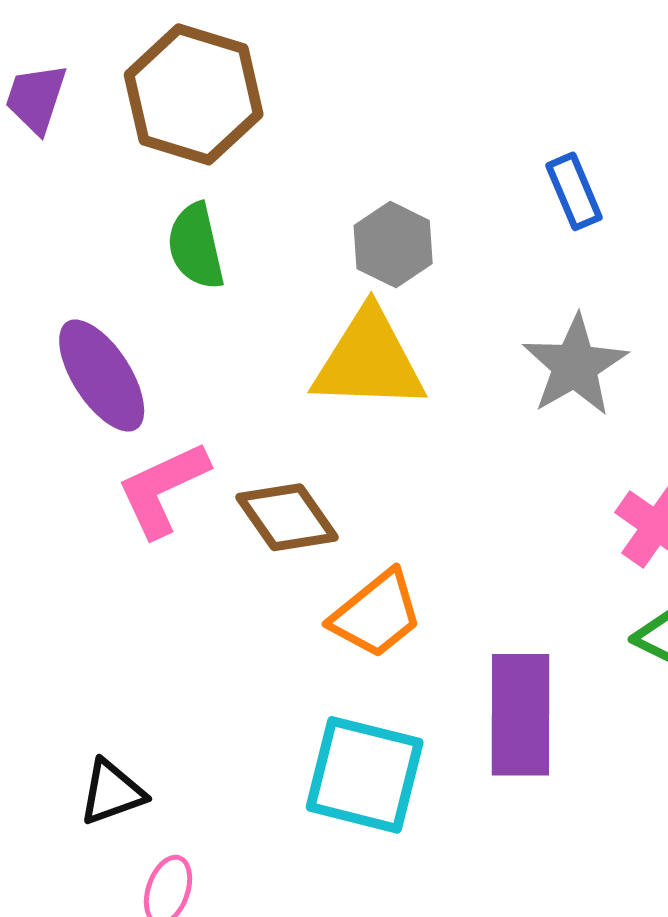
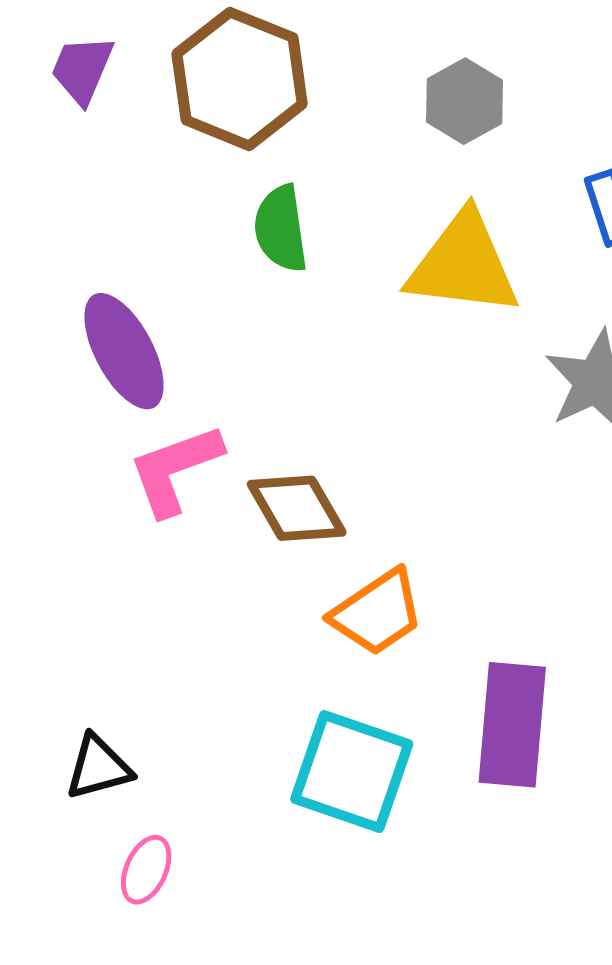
gray hexagon: (393, 245) -> (464, 101), moved
green semicircle: (196, 246) -> (281, 229), moved
yellow triangle: (369, 360) -> (463, 264), moved

